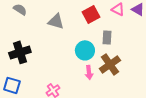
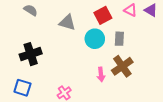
cyan circle: (85, 50) -> (95, 39), moved

